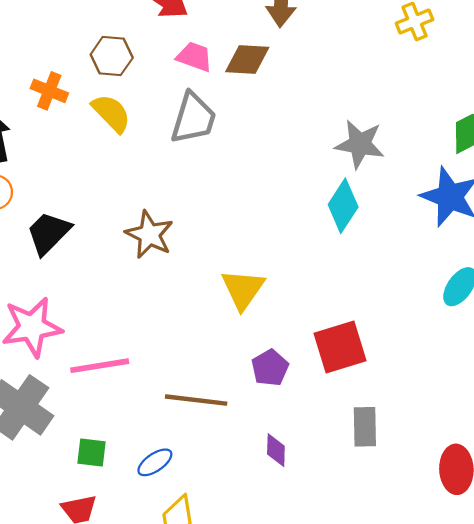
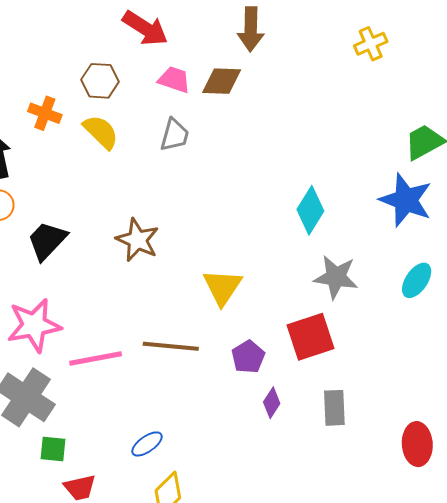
gray trapezoid: (193, 118) -> (175, 135), size x0.7
gray star: (360, 144) -> (336, 277), moved
brown line: (196, 400) -> (171, 346), moved
purple diamond: (276, 450) -> (272, 403), moved, turned 32
green square: (92, 452) -> (53, 449), moved

